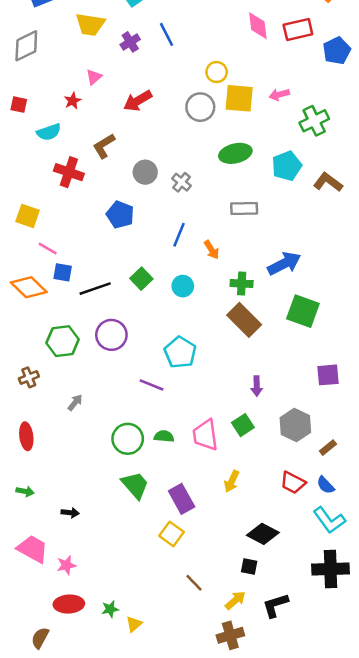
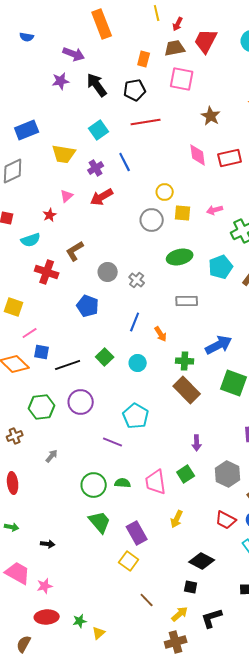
yellow square: (239, 98) -> (183, 213), size x0.7
red arrow: (138, 101) -> (102, 197), moved
pink line: (48, 249) -> (30, 333), turned -63

